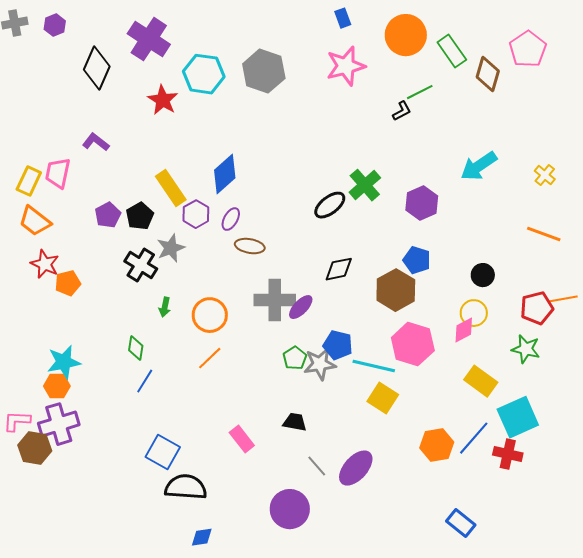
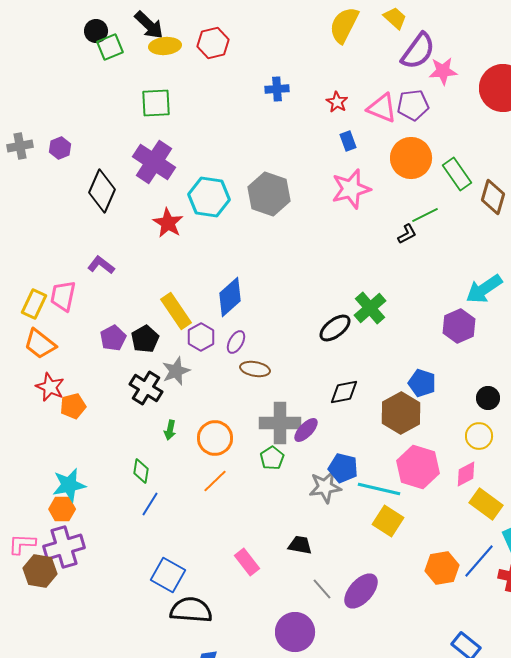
purple hexagon: (422, 203) -> (459, 326), moved
pink diamond: (464, 330) -> (466, 474), moved
green pentagon: (295, 358) -> (272, 458), moved

